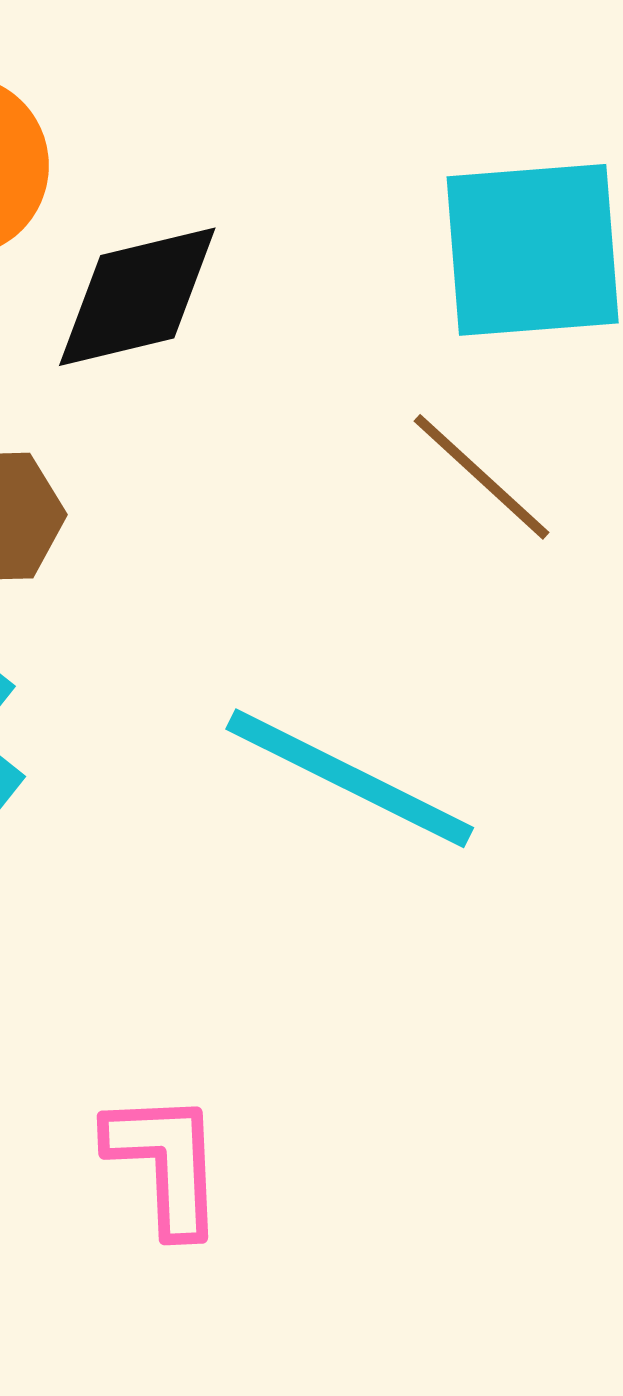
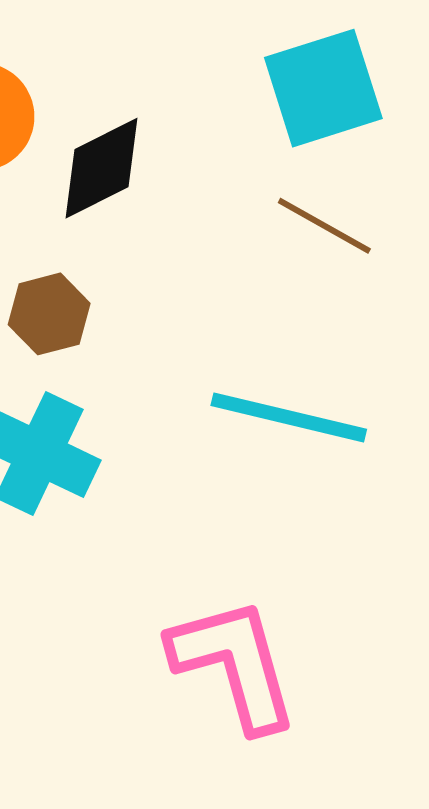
pink L-shape: (166, 1163) -> (234, 664), size x1.6

